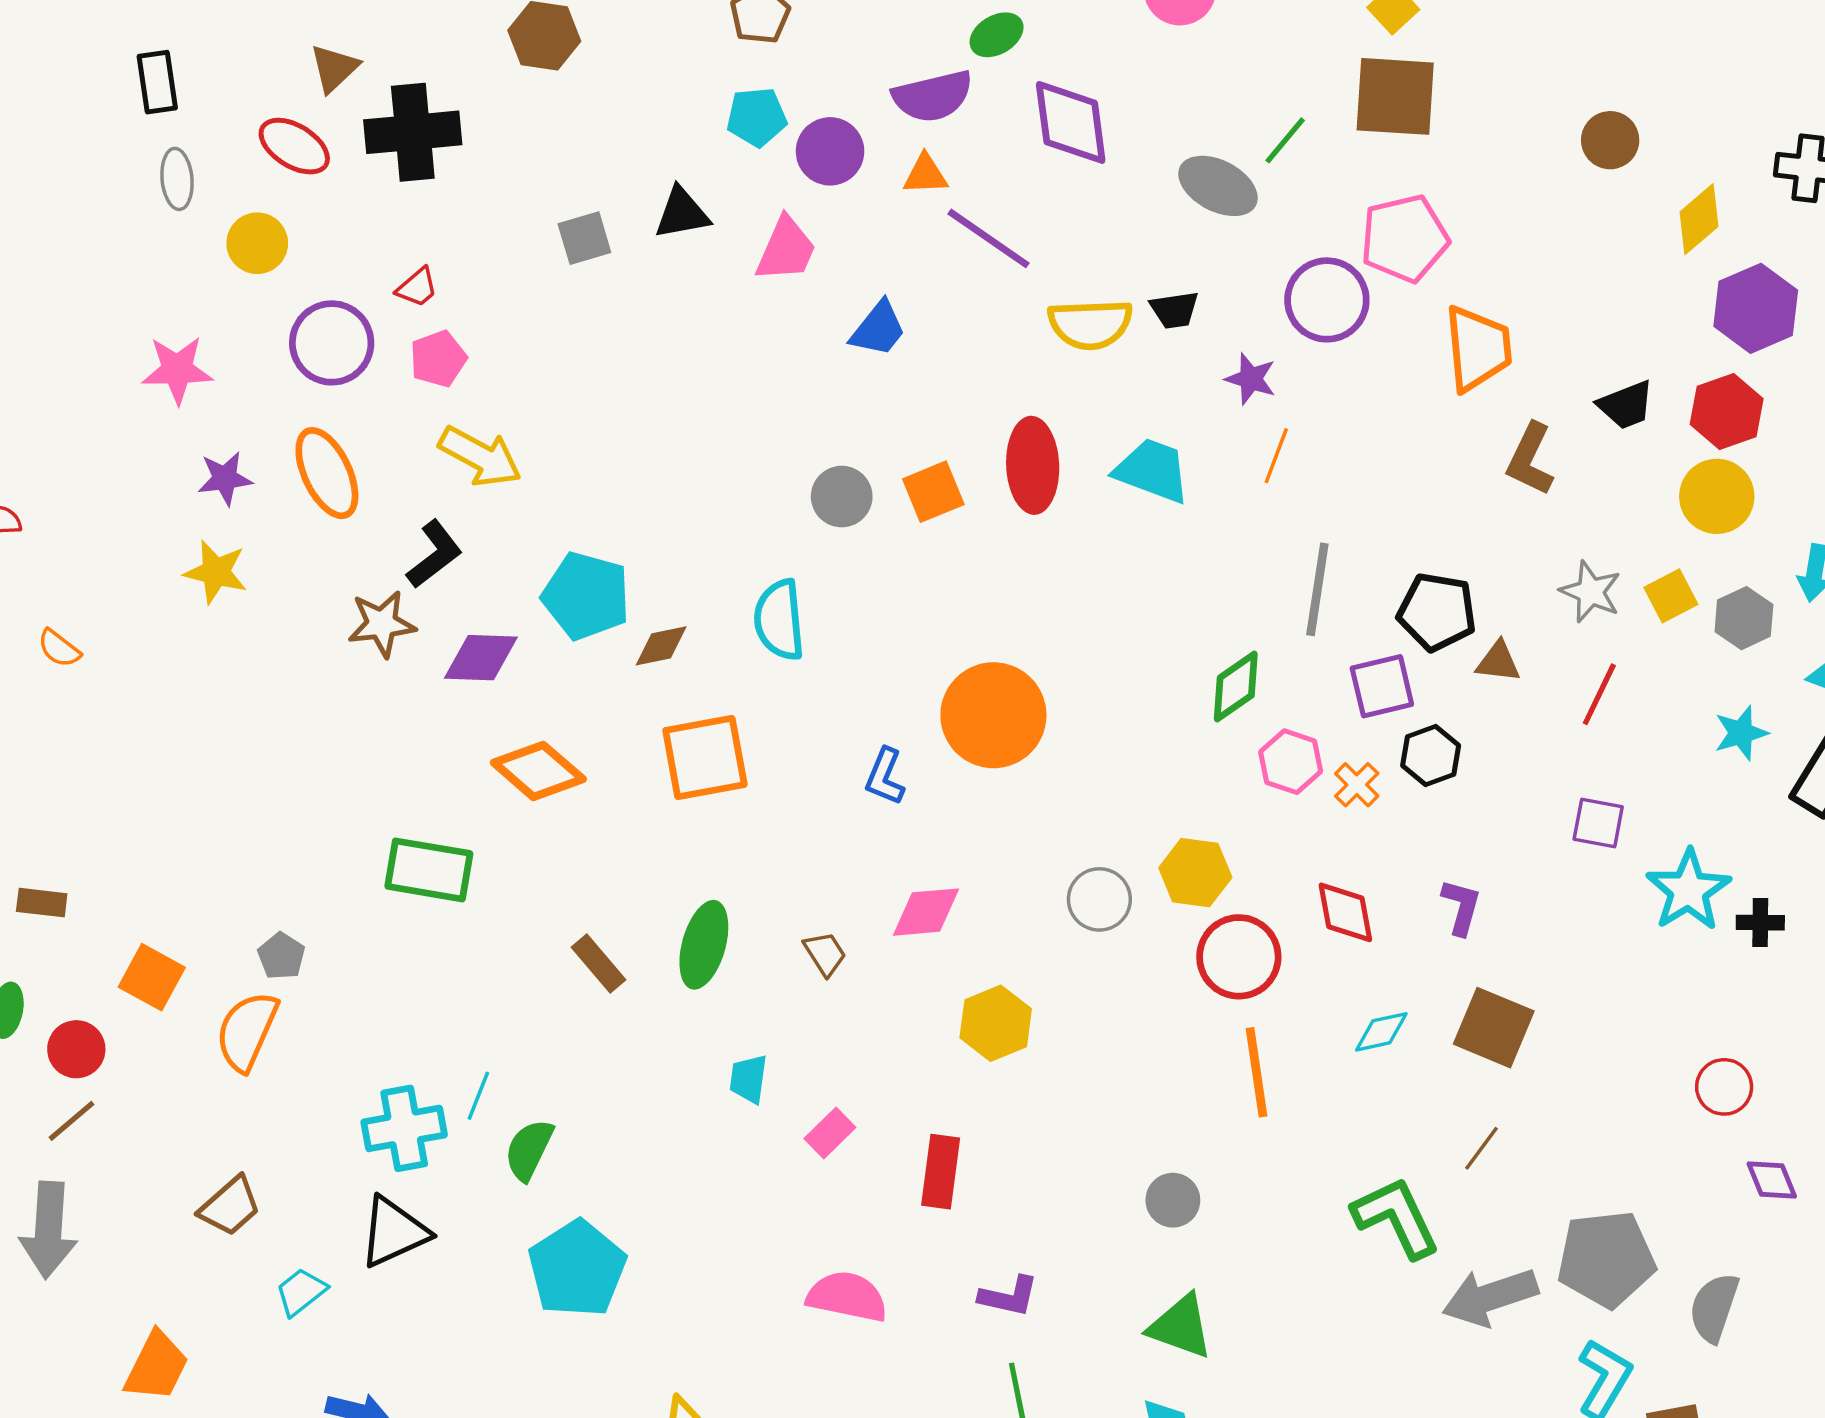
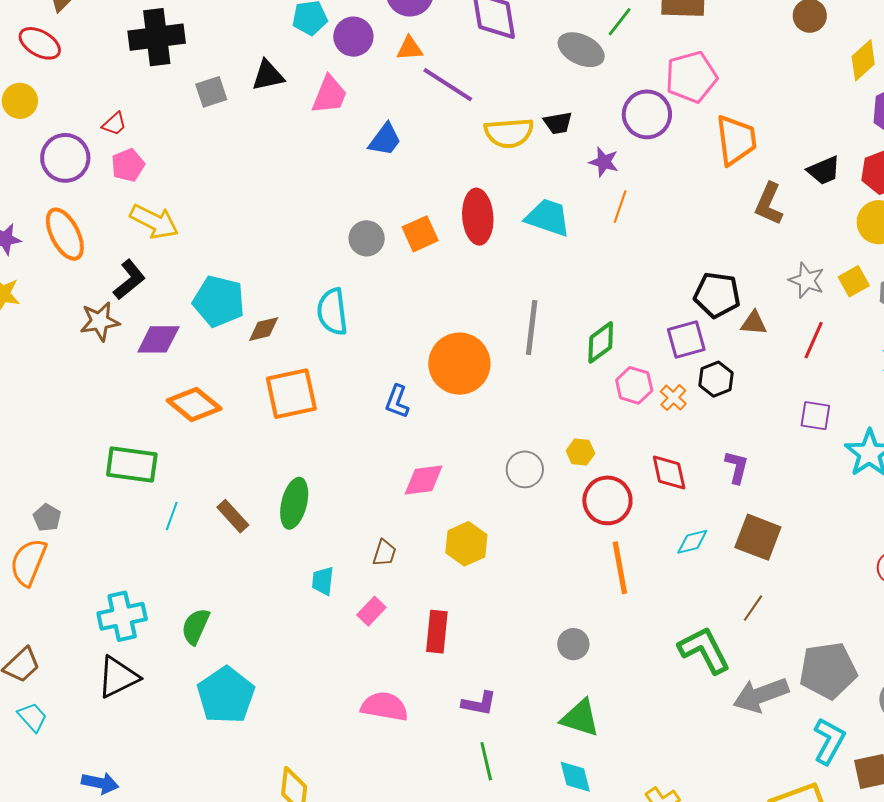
black cross: (413, 132) -> (157, 37), moved
gray line: (1317, 589) -> (532, 328), moved
yellow hexagon: (1195, 873) -> (580, 452), size x0.7
brown trapezoid: (825, 954) -> (384, 553), moved, turned 52
cyan line: (478, 1096) -> (172, 516), moved
cyan trapezoid: (301, 1292) -> (32, 717), moved, turned 88

